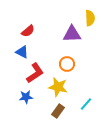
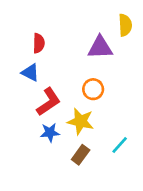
red semicircle: (28, 31) -> (39, 43), turned -48
blue star: (26, 97) -> (50, 132), moved

